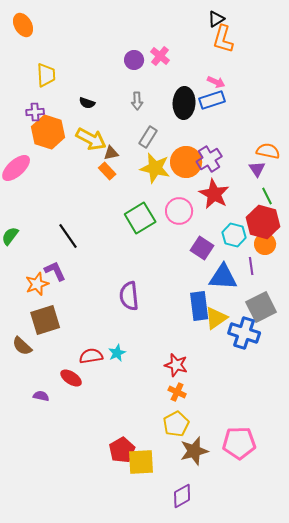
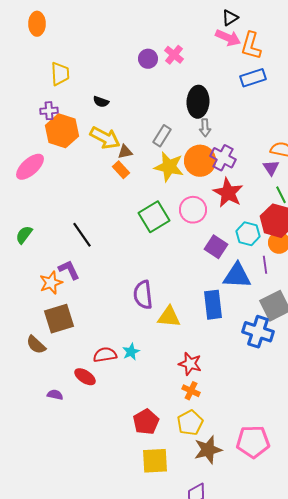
orange ellipse: (23, 25) -> (37, 24), turned 30
orange L-shape: (223, 39) -> (251, 46), moved
pink arrow: (216, 82) -> (228, 38), moved, size x1.4
blue rectangle: (212, 100) -> (253, 78), moved
gray arrow: (137, 101) -> (205, 128), moved
purple cross: (209, 159) -> (223, 158), turned -30
yellow triangle: (216, 318) -> (169, 317), moved, turned 40
red pentagon: (122, 450) -> (146, 422), moved

